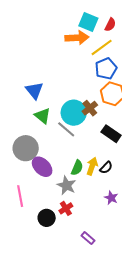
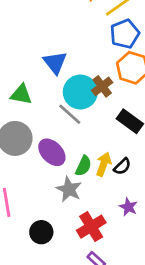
blue triangle: (34, 90) -> (55, 63), moved
green triangle: (43, 116) -> (21, 94), moved, turned -30
purple ellipse: (42, 167) -> (52, 152), moved
red cross: (66, 208) -> (91, 227), moved, size x1.5

